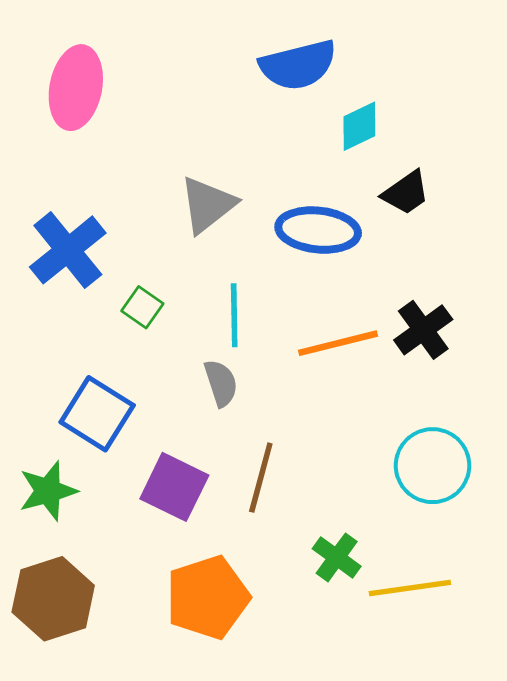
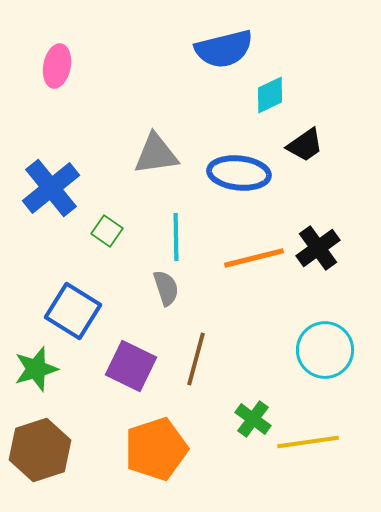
pink ellipse: (76, 88) -> (57, 66), size x0.7
gray triangle: (208, 205) -> (156, 154), turned 30

